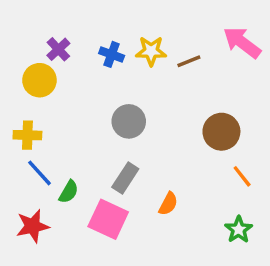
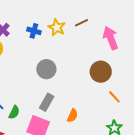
pink arrow: (242, 42) -> (111, 38), moved, turned 35
yellow star: (151, 51) -> (57, 27), turned 30
brown line: (189, 61) -> (82, 23), moved

